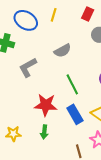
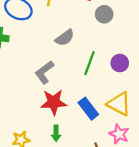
gray L-shape: (28, 67) -> (44, 72), moved
green line: (72, 84) -> (90, 63), moved, turned 55

